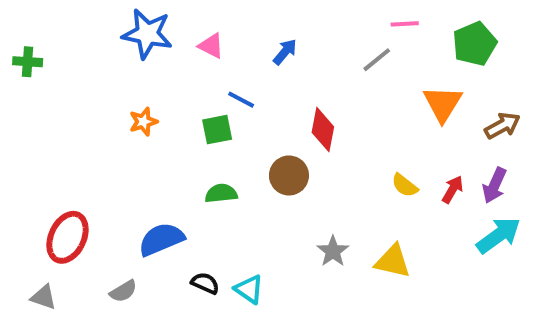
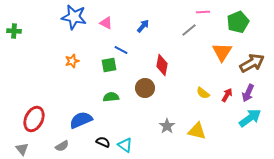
brown arrow: (502, 126) -> (252, 63), size x1.4
gray triangle: (44, 297) -> (22, 149), turned 32

